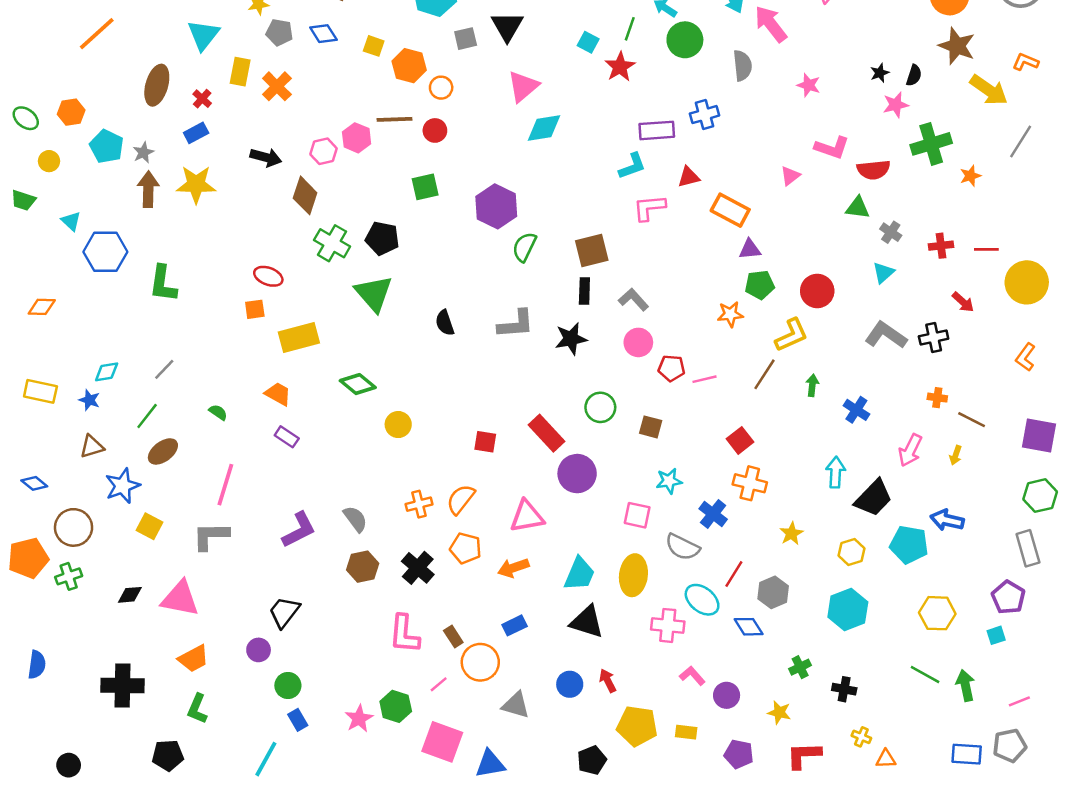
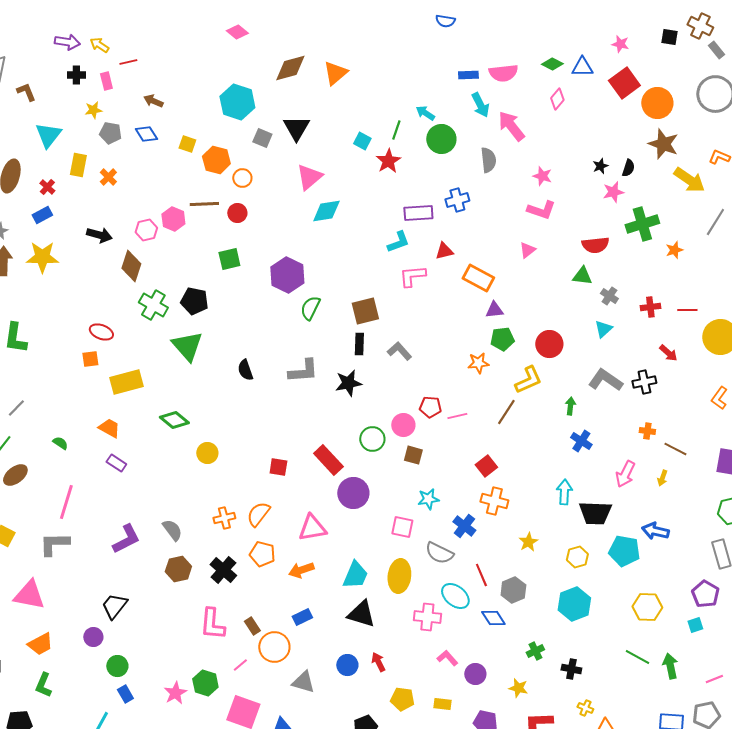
gray square: (466, 39) -> (262, 138), turned 36
orange cross: (277, 86) -> (108, 177), size x0.7
pink L-shape: (832, 148) -> (541, 210), moved
pink circle: (638, 342) -> (403, 425), moved
green arrow: (812, 385) -> (570, 406), moved
black trapezoid: (874, 498) -> (595, 513), turned 48
red line: (734, 574) -> (481, 575), turned -55
yellow pentagon: (637, 726) -> (402, 699), size x0.7

